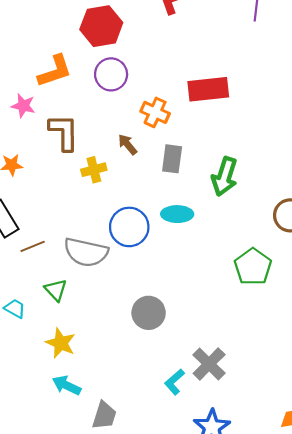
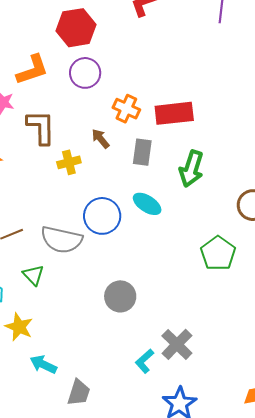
red rectangle: (208, 89) -> (174, 113), moved
cyan ellipse: (177, 214) -> (147, 204), turned 32
yellow star: (61, 343) -> (19, 327), moved

